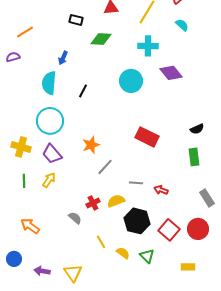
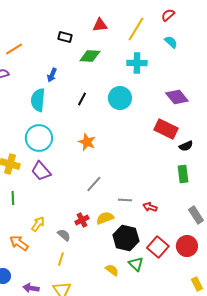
purple diamond: (171, 73) -> (177, 97), moved
black line: (83, 91) -> (82, 99), moved
red rectangle: (147, 137) -> (166, 129), moved
orange star: (91, 145) -> (87, 142), moved, turned -30
yellow arrow: (49, 180) -> (38, 224), moved
yellow line: (101, 242) -> (61, 259), moved, turned 48
green triangle: (147, 256) -> (136, 264), moved
yellow rectangle: (188, 267) -> (197, 284), moved, turned 64

